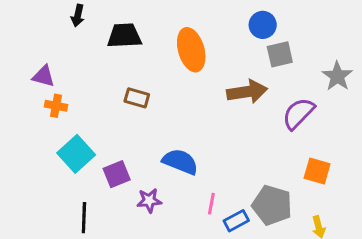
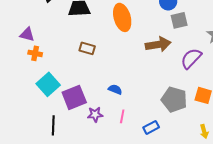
blue semicircle: (180, 162) -> (115, 89), size x0.6
purple square: (117, 174) -> (74, 97), size x1.4
pink line: (211, 204) -> (122, 116), moved
gray pentagon: (272, 205) -> (174, 99), moved

